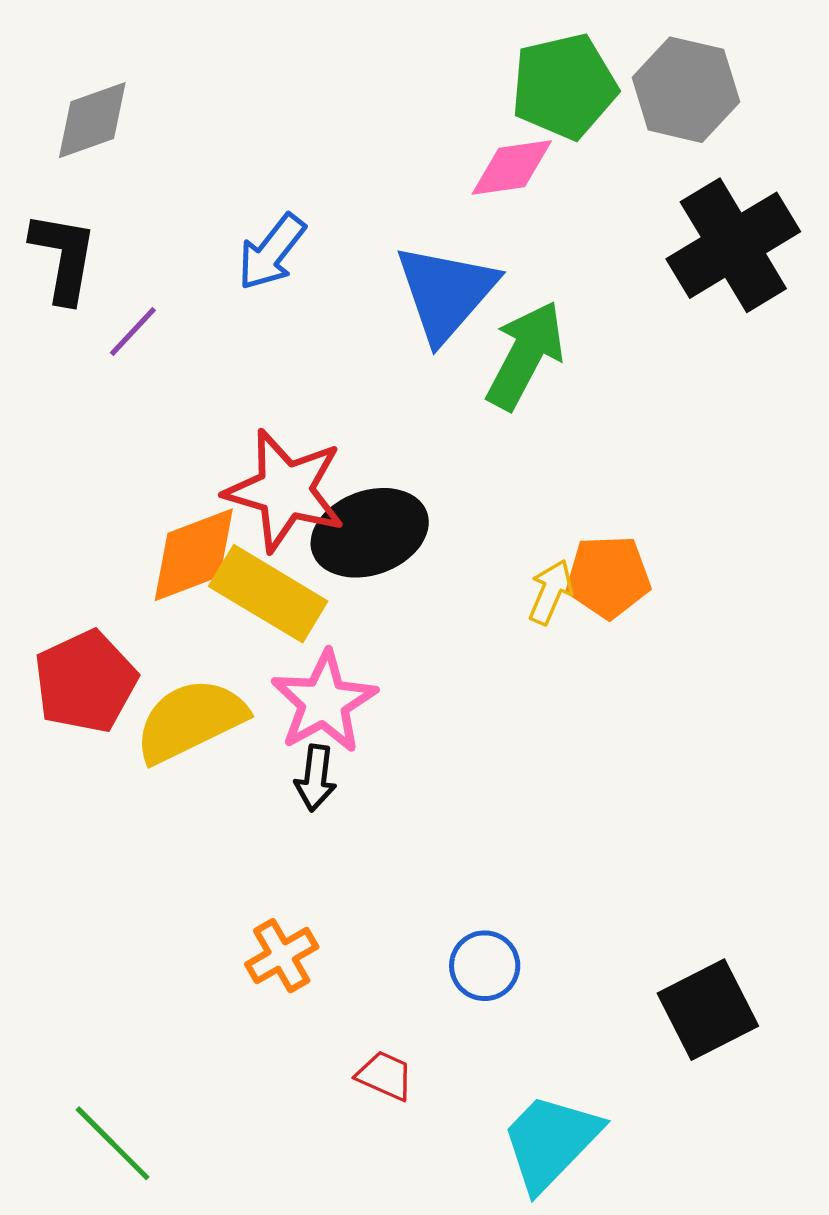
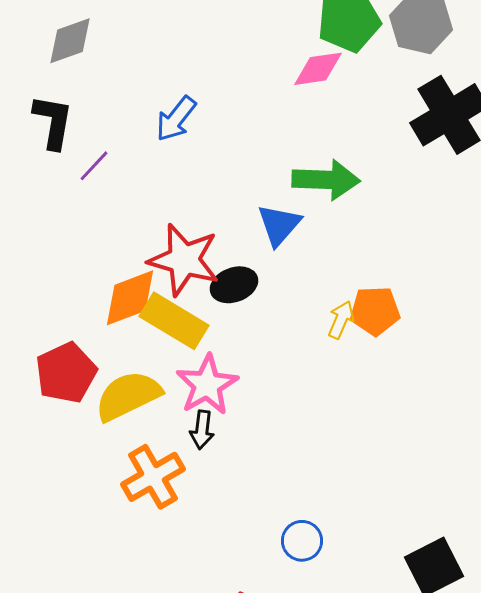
blue triangle: (446, 293) -> (279, 225), moved, size x0.7
green arrow: (525, 355) -> (326, 180), turned 64
black ellipse: (370, 533) -> (234, 285), size x0.7
orange cross: (282, 956) -> (153, 477), moved, size x1.5

